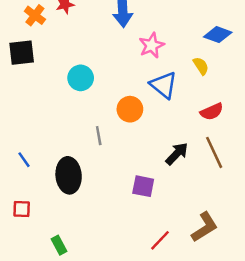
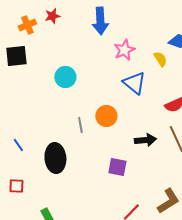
orange cross: (35, 15) -> (27, 25), turned 30
yellow semicircle: (201, 66) -> (160, 59), moved
orange circle: (130, 109) -> (106, 116), moved
black arrow: (177, 154) -> (145, 140), turned 40

